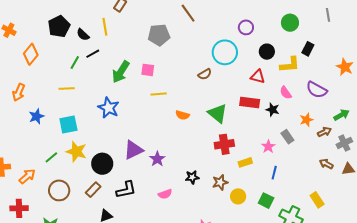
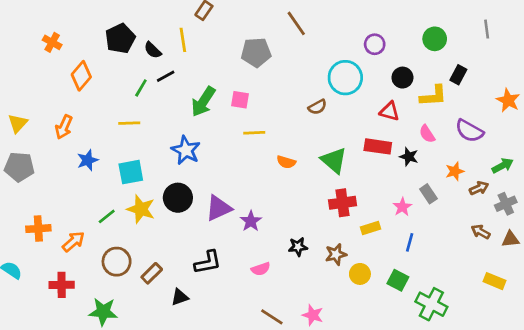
black circle: (102, 164) -> (178, 198), moved
brown rectangle: (93, 190) -> (152, 273), moved
yellow rectangle: (317, 200) -> (495, 281), moved, turned -35

